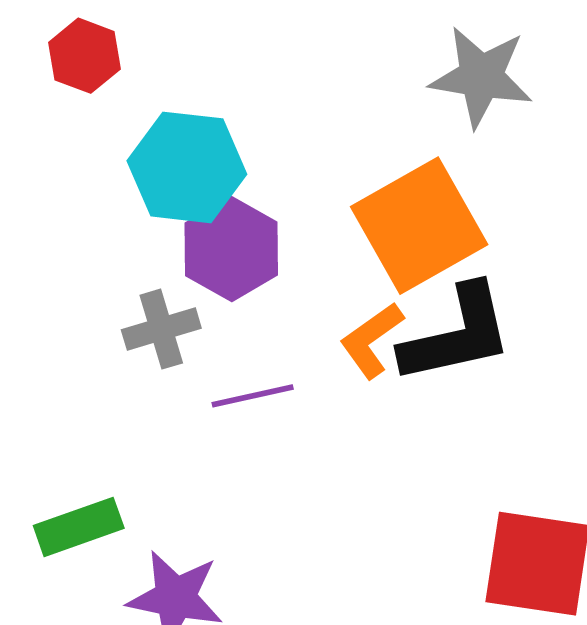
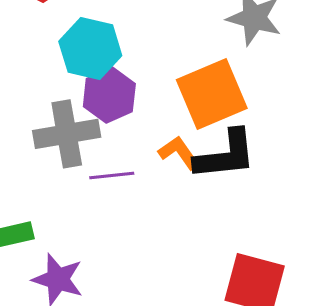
gray cross: (161, 329) -> (67, 134), size x1.6
orange L-shape: (372, 340) -> (179, 153), turned 84

